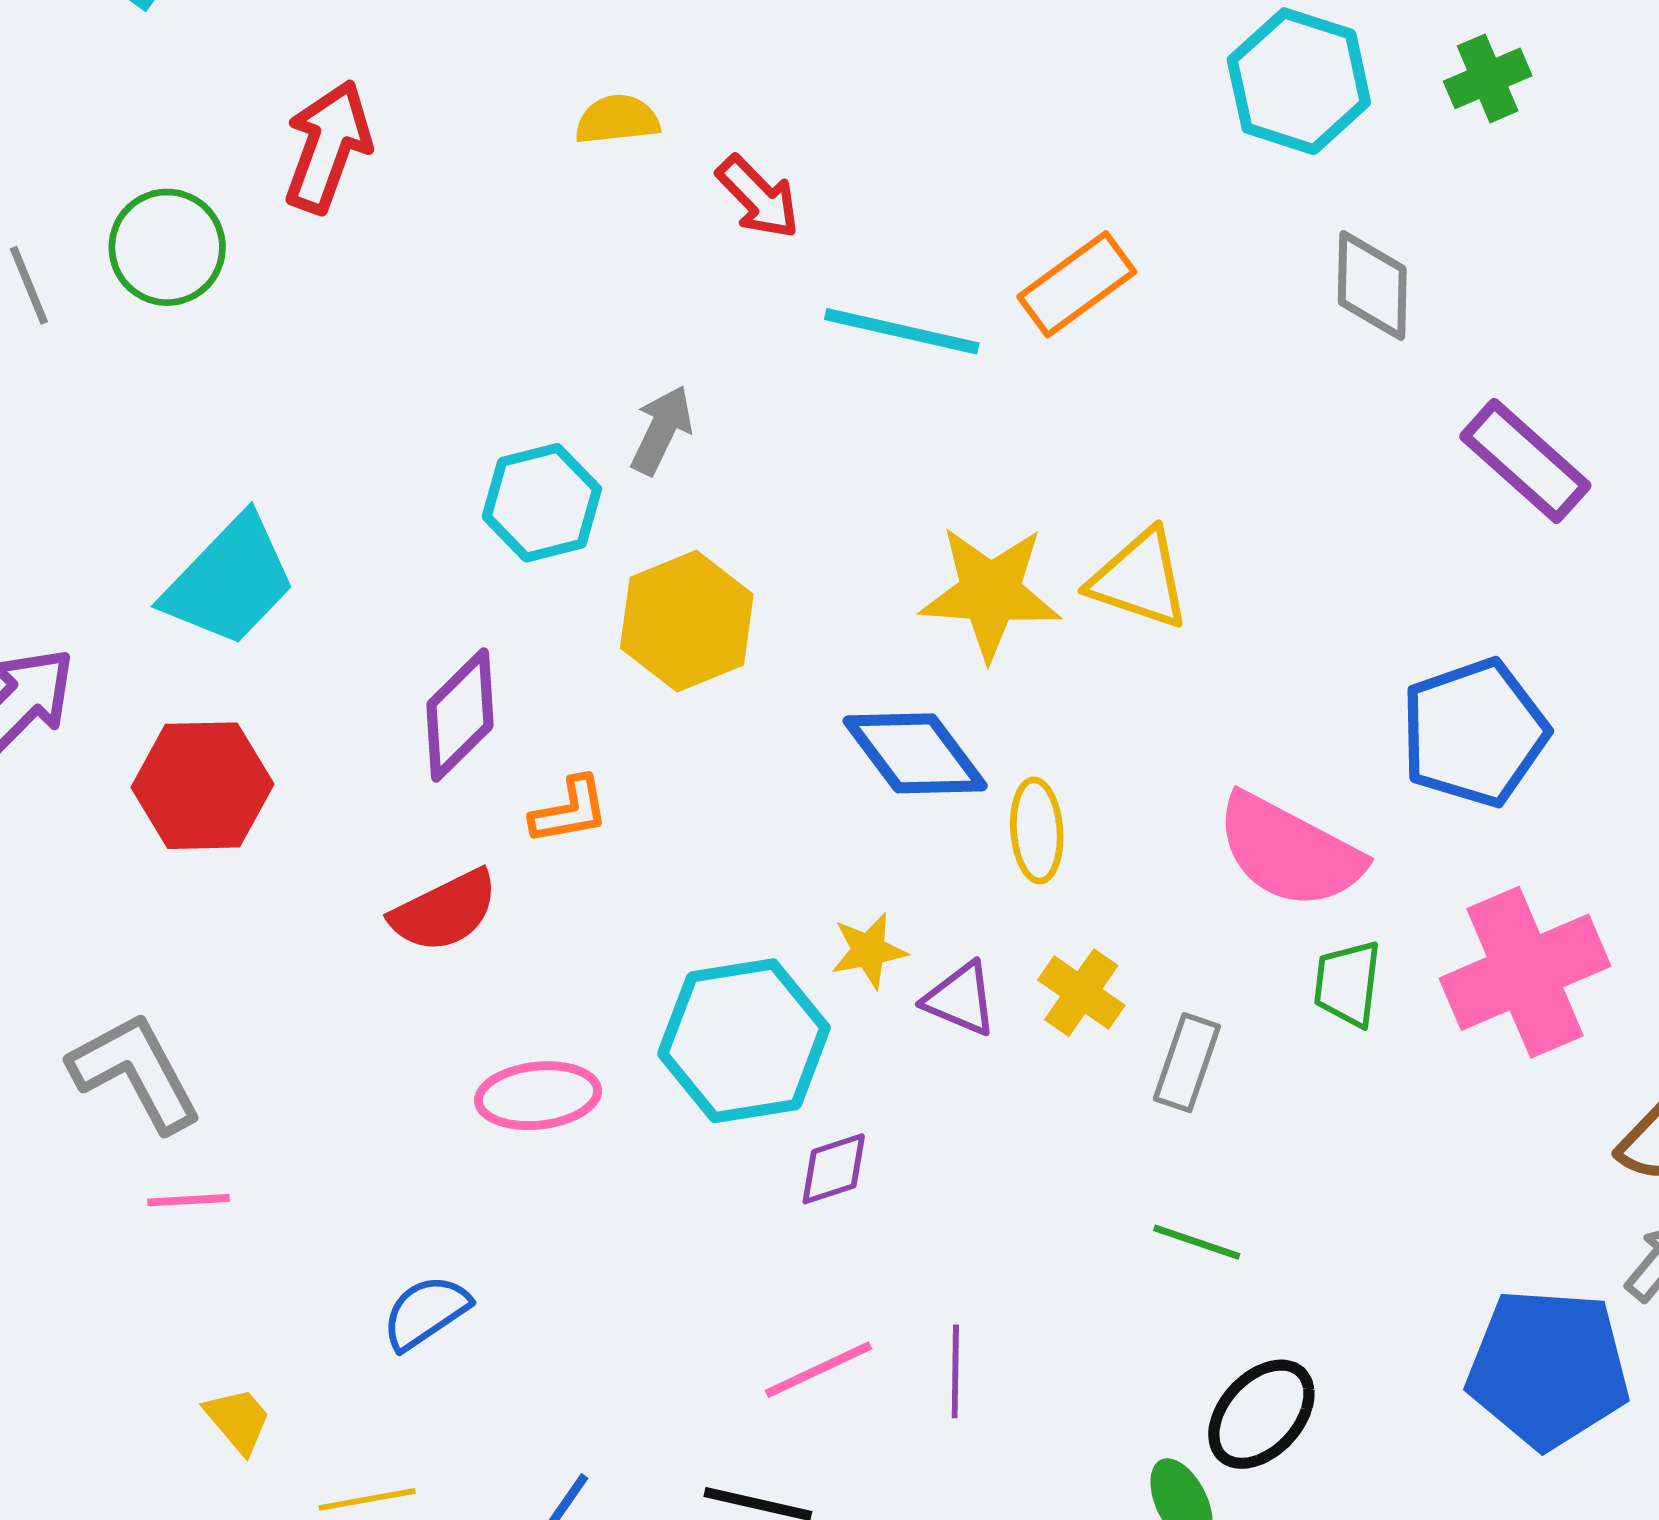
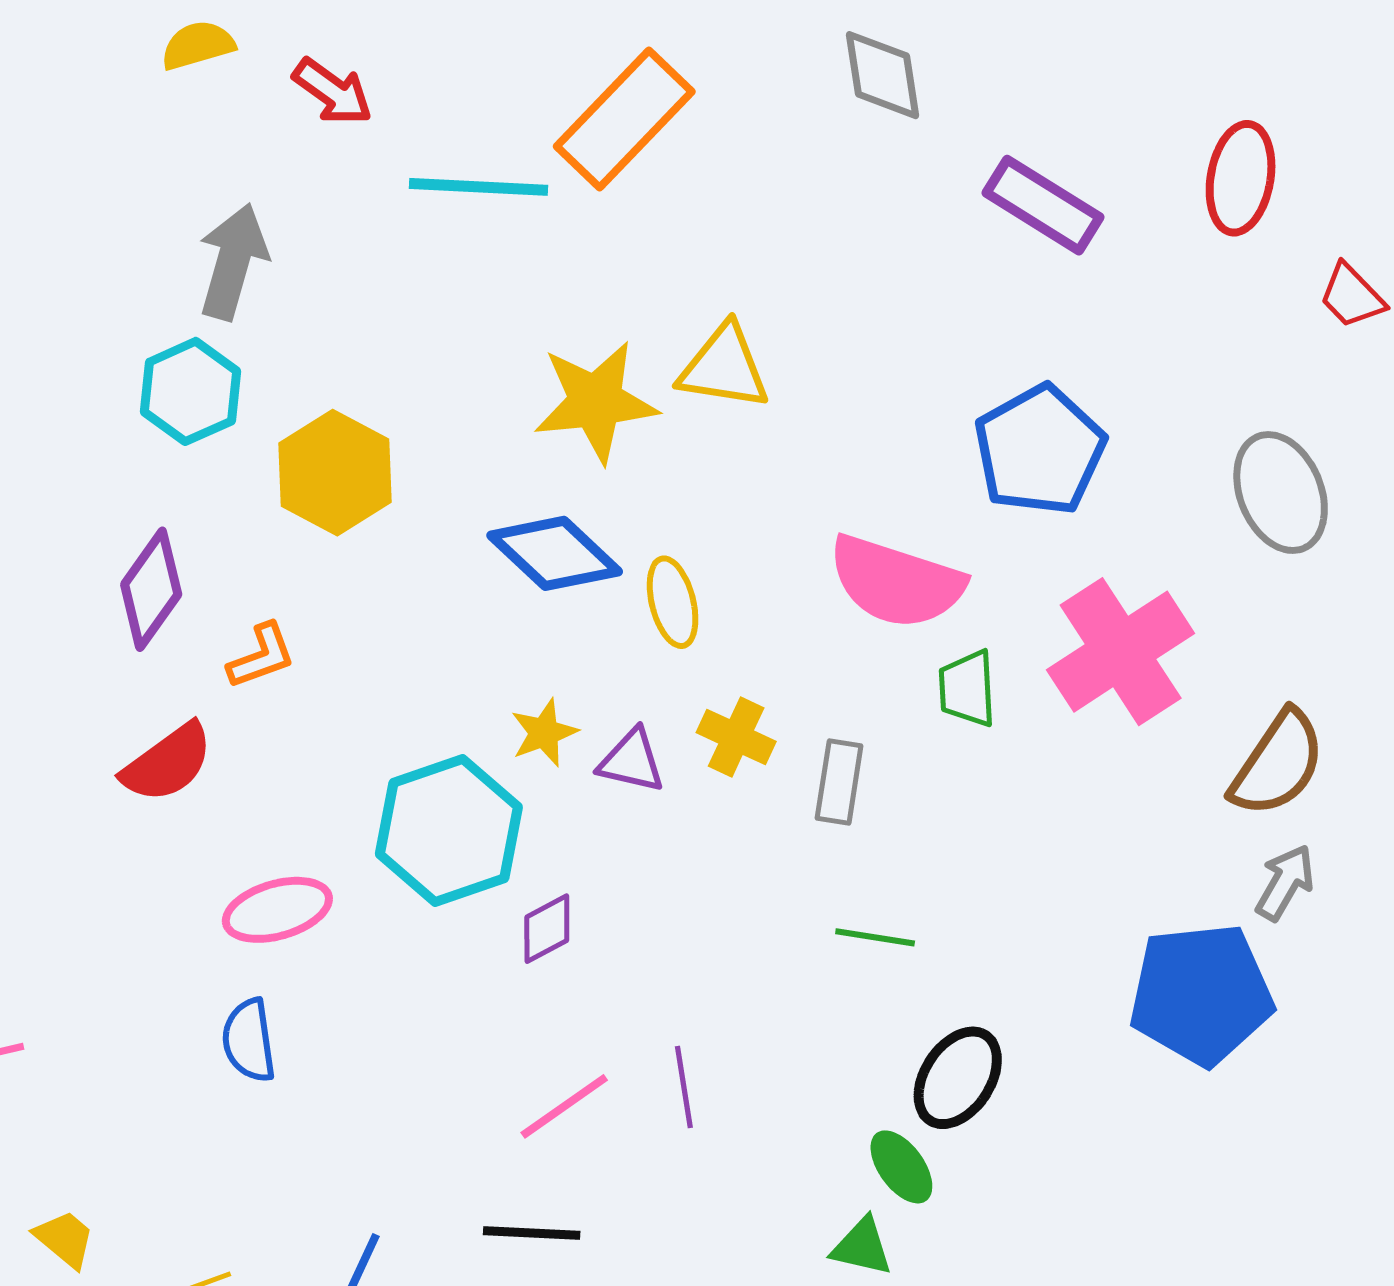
orange rectangle: (1077, 284) -> (624, 119), size x1.4
gray arrow: (662, 430) -> (233, 262), moved, size x1.4
blue semicircle: (426, 1312) -> (249, 1040), moved, turned -54

